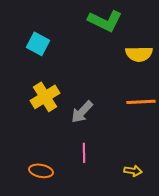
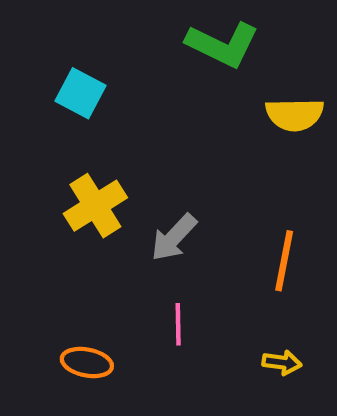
orange line: (141, 102) -> (284, 261), moved, turned -76

